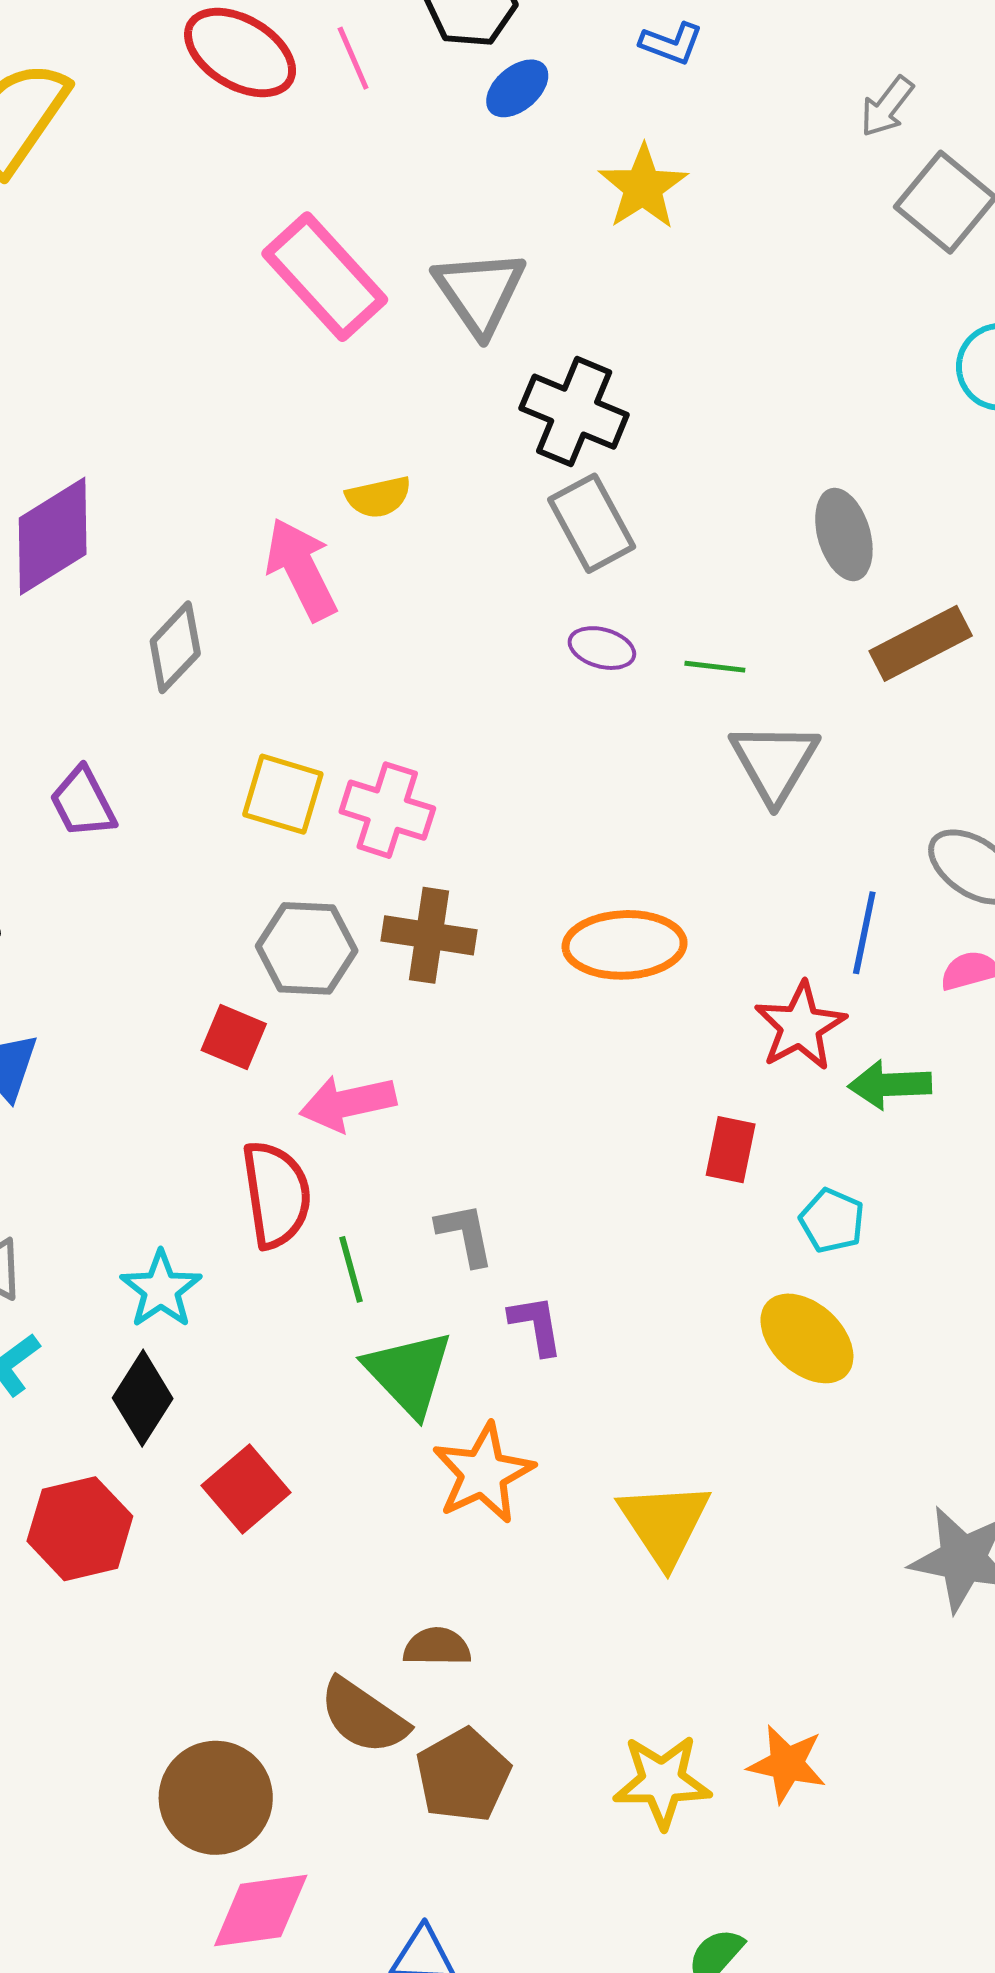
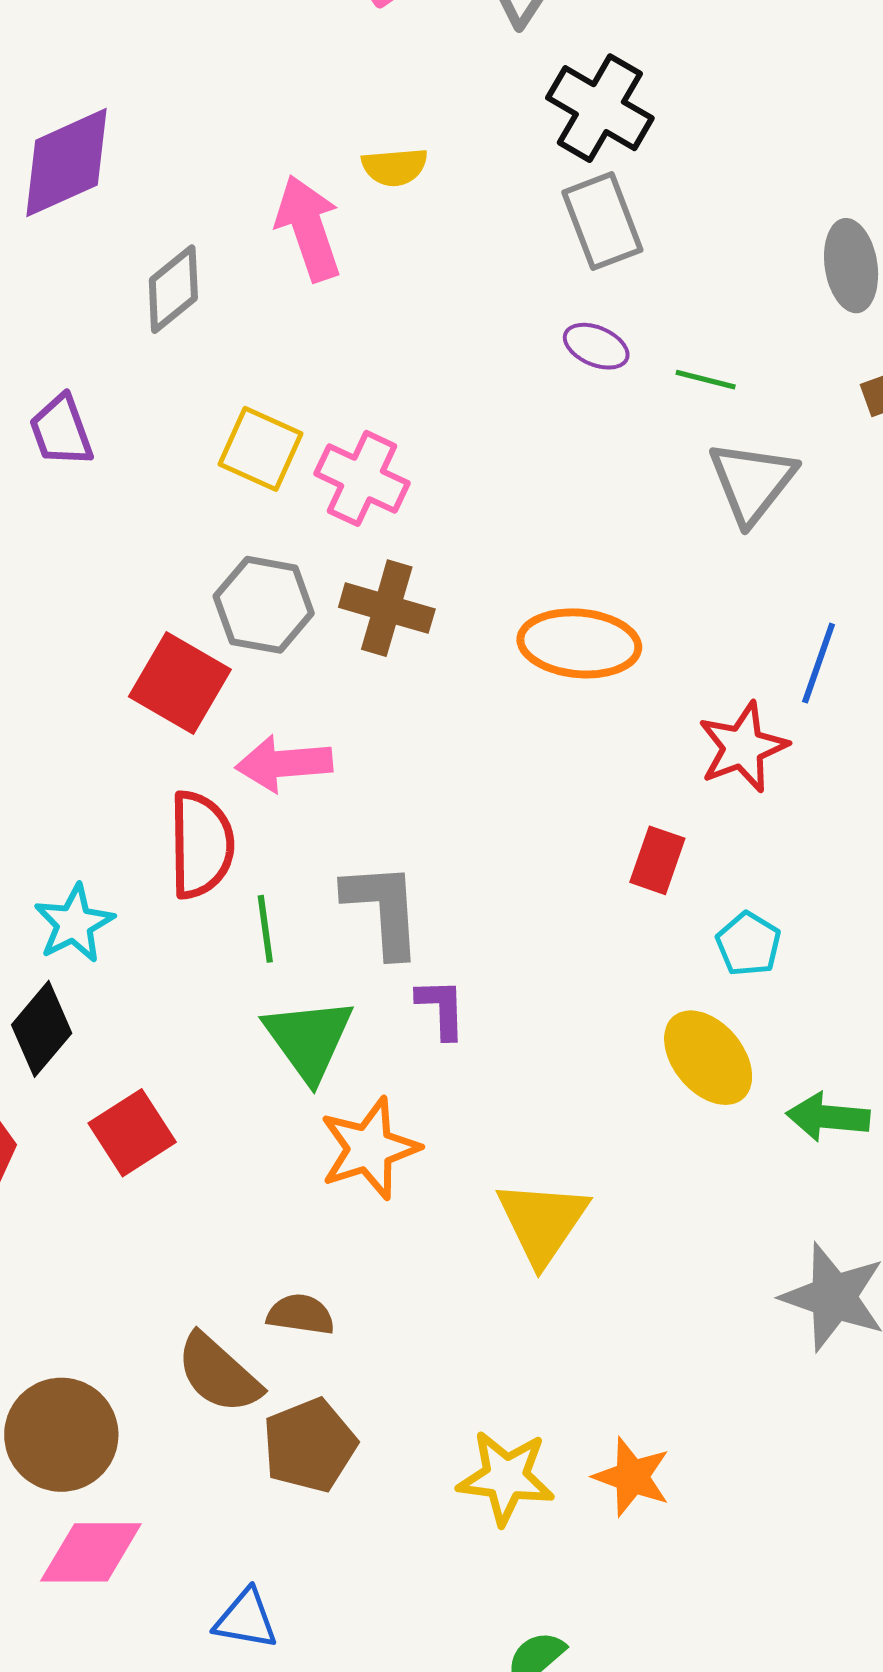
red square: (234, 1037) -> (180, 683), size x1.5
green arrow: (890, 1085) -> (828, 1117), moved
gray L-shape: (465, 1234) -> (383, 909), size x1.5

